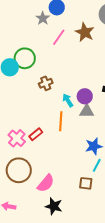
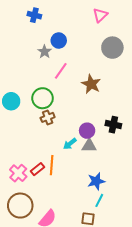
brown star: (85, 32) -> (91, 84), moved
green circle: (25, 58) -> (43, 98), moved
cyan arrow: (68, 100) -> (70, 144), moved, turned -96
orange line: (61, 121) -> (52, 165), moved

